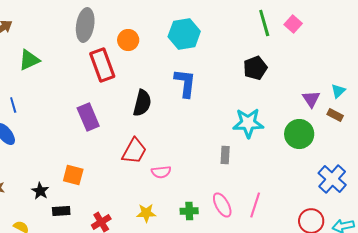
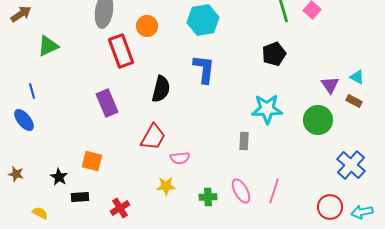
cyan triangle: (338, 91) -> (357, 77), turned -49
yellow star: (146, 213) -> (166, 186), moved

